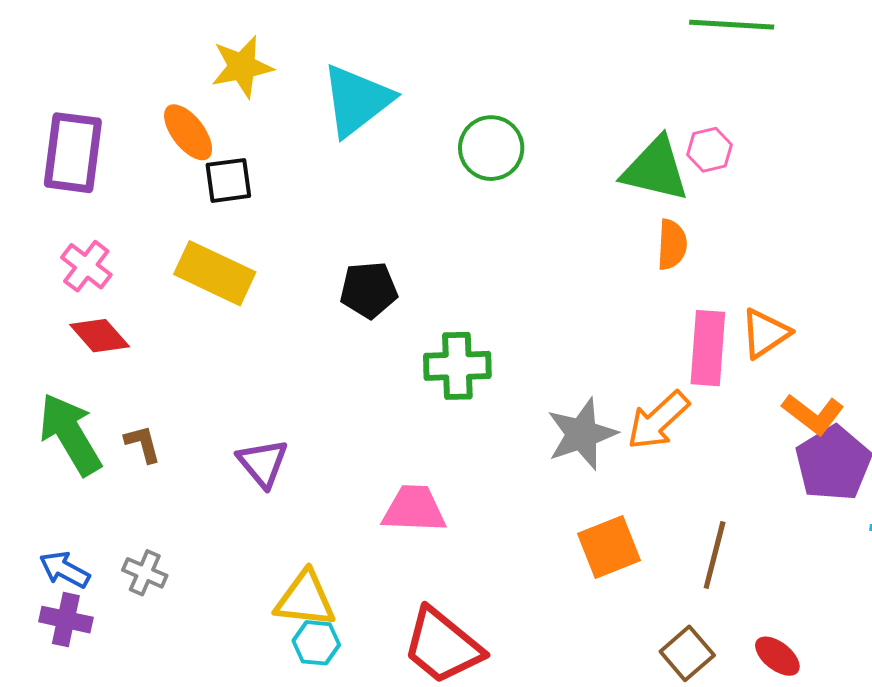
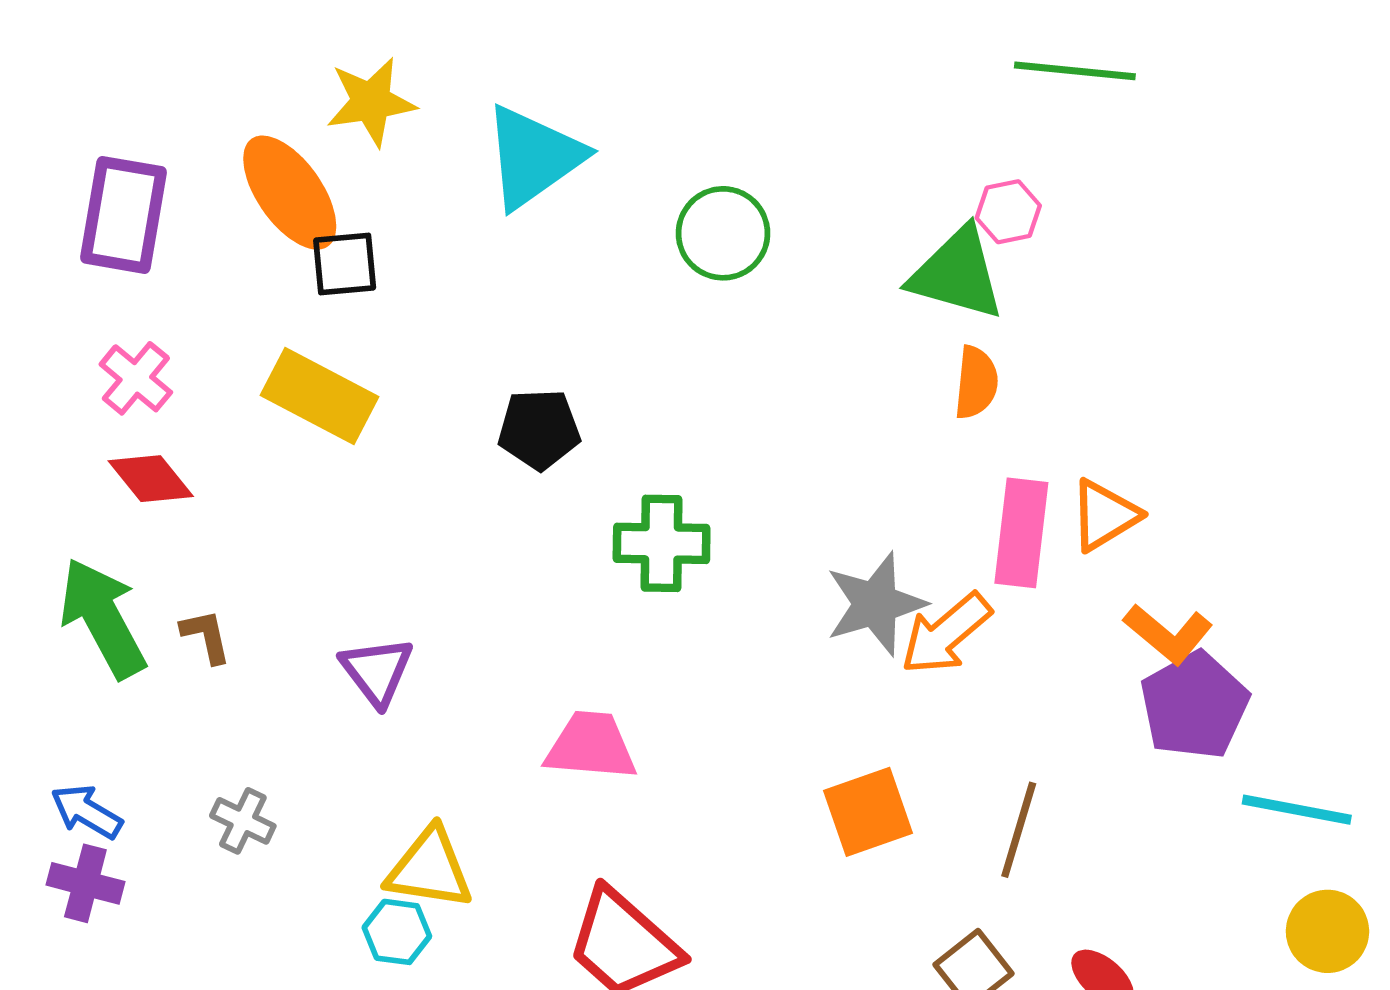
orange ellipse: (188, 132) -> (290, 193), size x1.4
pink hexagon: (709, 150) -> (1008, 212), moved
gray star: (582, 434) -> (876, 604), moved
gray cross: (145, 573) -> (243, 821), moved
cyan hexagon: (316, 643) -> (397, 932), moved

